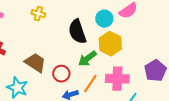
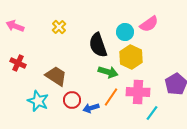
yellow cross: (38, 14) -> (59, 27), turned 32
green arrow: (87, 59) -> (108, 72), turned -126
red circle: (61, 74) -> (72, 100), moved

